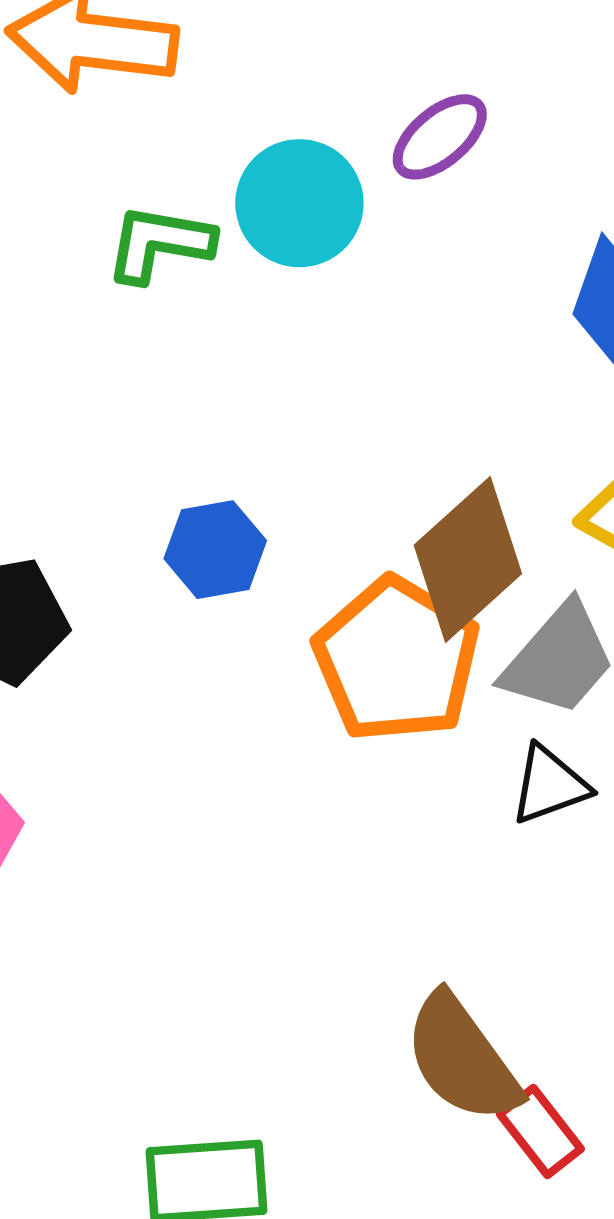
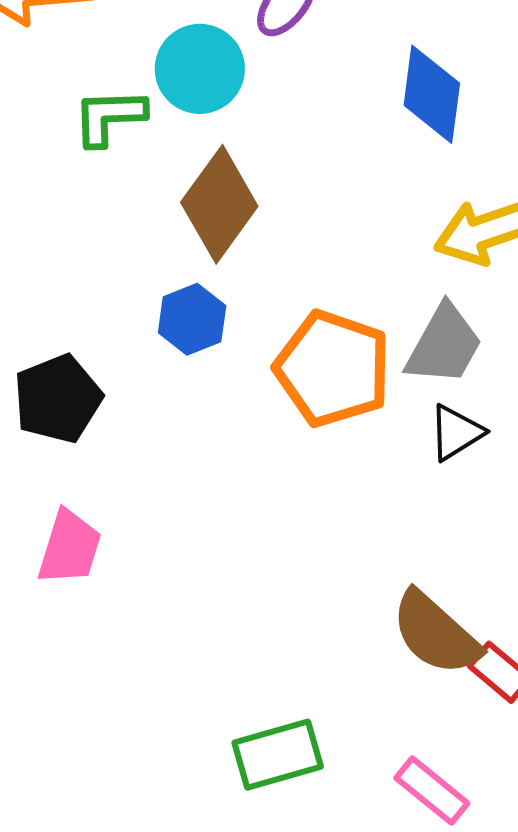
brown diamond: (468, 559) -> (219, 204), moved

